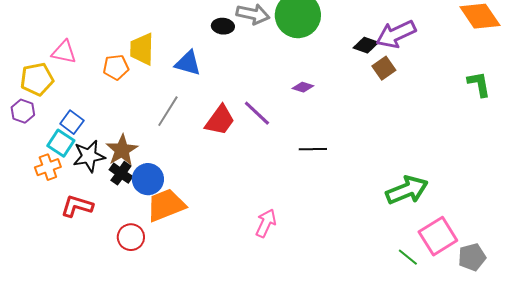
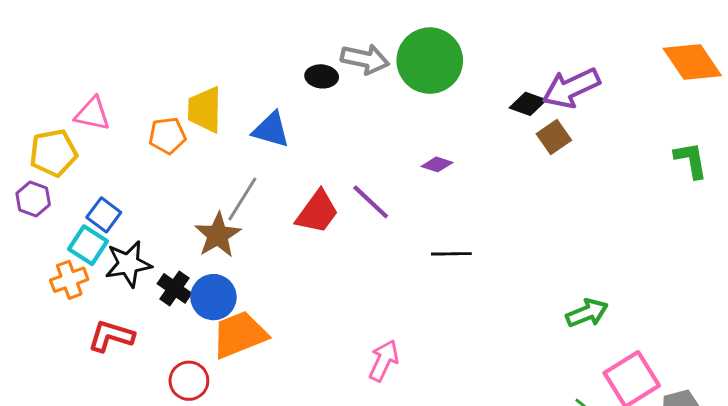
brown star: (122, 150) -> (218, 235), moved
green arrow: (407, 190) -> (587, 313), size x0.7

